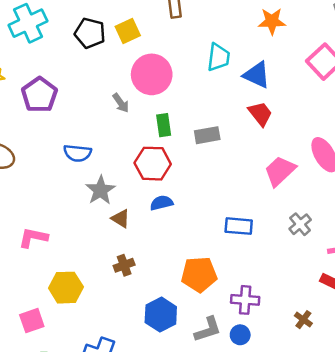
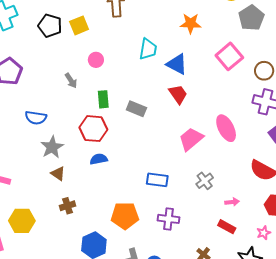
pink circle: (152, 74) -> (96, 60), size x0.5
gray rectangle: (207, 135) -> (136, 109), turned 30
brown triangle: (121, 219) -> (58, 174), moved
purple cross: (245, 300) -> (169, 219), moved

